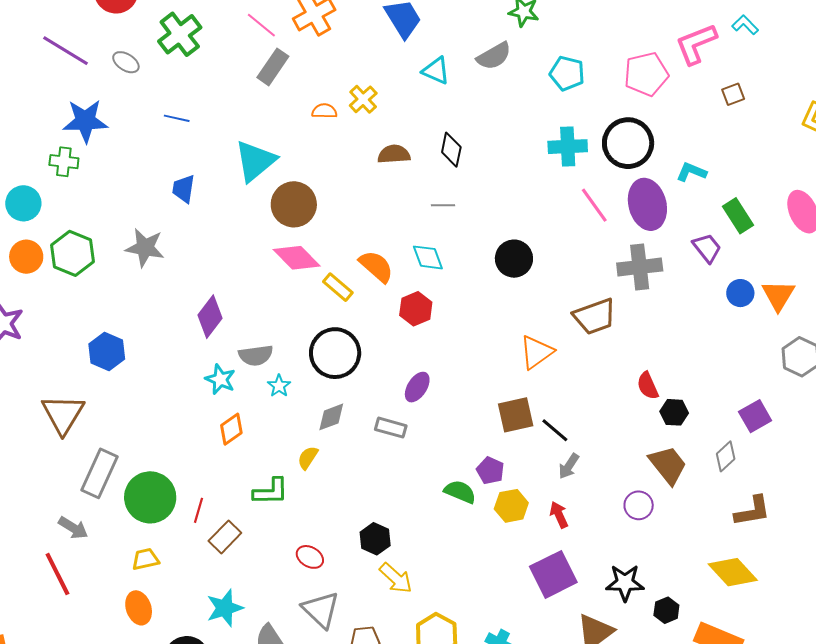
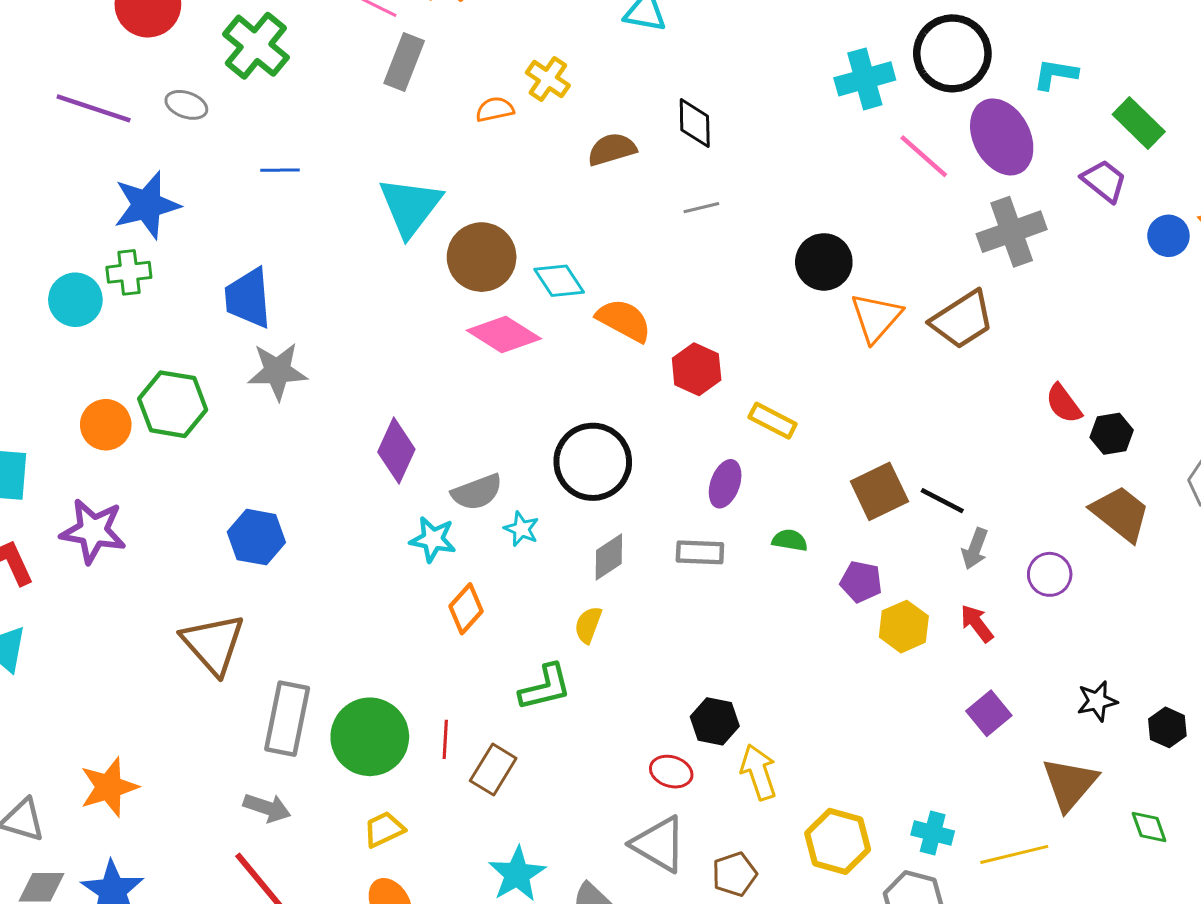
blue trapezoid: (184, 189) -> (248, 298), moved, size x1.4
cyan circle: (23, 203) -> (75, 300), moved
cyan diamond: (428, 257) -> (559, 281), moved
yellow rectangle: (338, 287) -> (773, 421), moved
orange triangle: (536, 352) -> (876, 317), moved
green semicircle: (460, 492) -> (790, 540), moved, size x0.7
purple circle: (639, 505) -> (1050, 574), moved
red ellipse: (310, 557) -> (671, 772), moved
purple square: (553, 574) -> (989, 713), size x0.6
yellow arrow: (396, 578) -> (759, 772), turned -138
black star: (625, 583) -> (1097, 701), size x0.7

